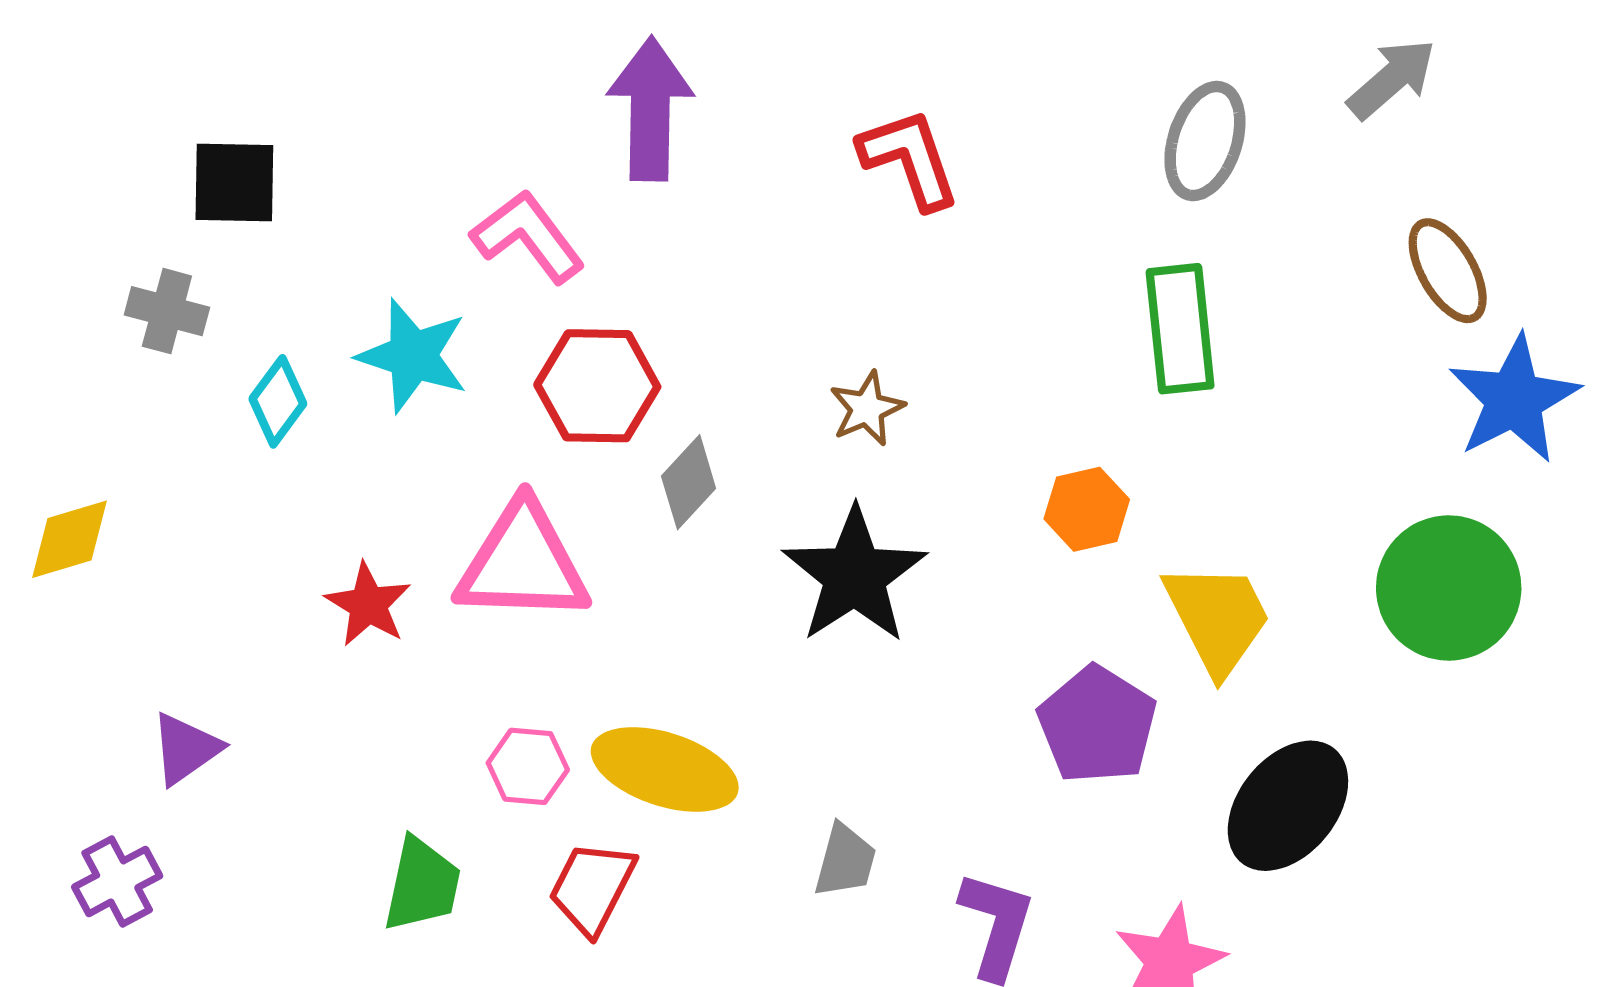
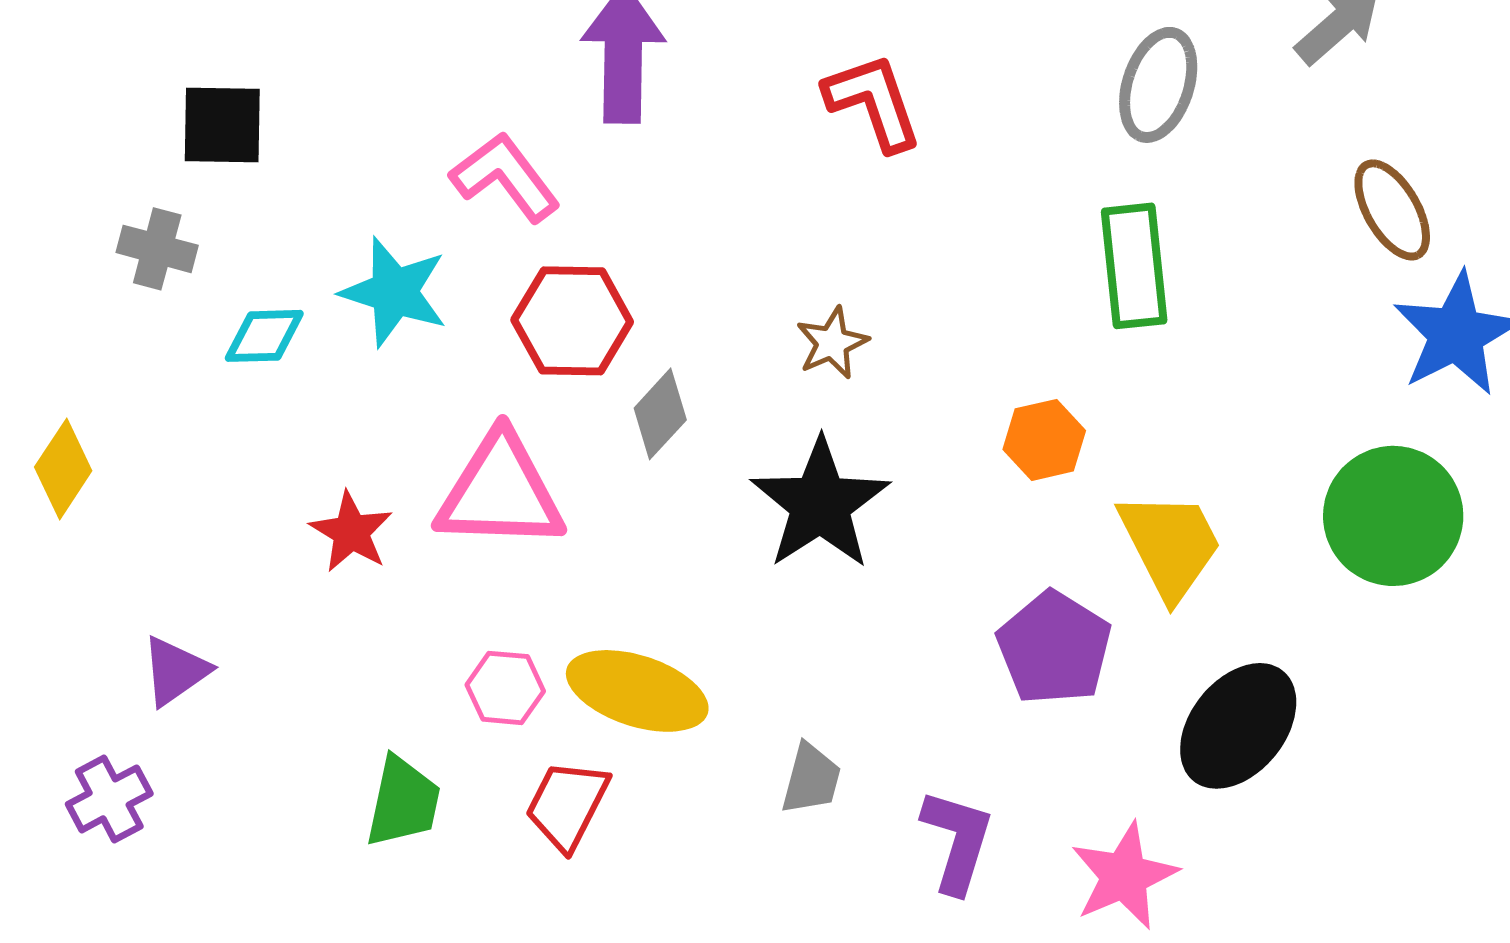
cyan diamond: (278, 401) -> (264, 336), turned 52
yellow diamond: (69, 539) -> (63, 469), turned -40

